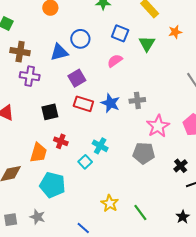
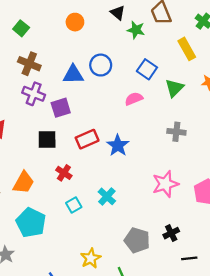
purple square: (77, 78) -> (61, 108), moved
gray cross: (137, 100) -> (176, 132), moved
red rectangle: (83, 104) -> (87, 139), turned -54
red cross: (61, 141) -> (64, 173), moved
cyan cross: (100, 146) -> (107, 196), moved
gray pentagon: (144, 153) -> (137, 240), moved
black cross: (181, 166) -> (171, 233), moved

